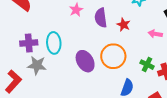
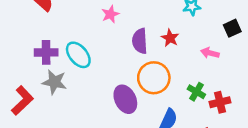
purple semicircle: (101, 18) -> (140, 41), moved
cyan ellipse: (54, 43) -> (78, 55), turned -40
purple ellipse: (85, 61) -> (125, 99), moved

